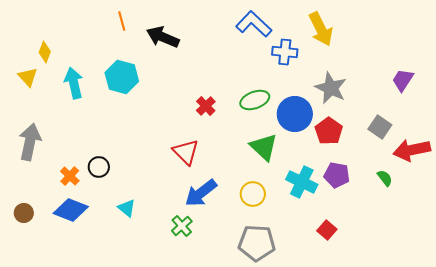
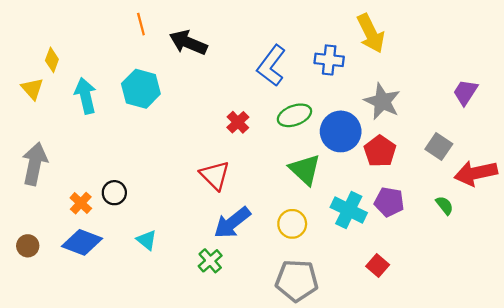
blue L-shape: (254, 24) -> (271, 66), moved, turned -96

